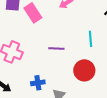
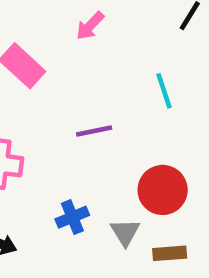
red circle: (84, 70) -> (163, 190), moved

